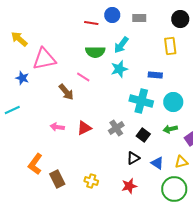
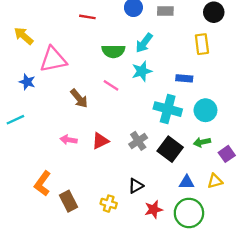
red line: (91, 23) -> (87, 17), moved
pink line: (83, 77) -> (111, 85), moved
black square: (143, 135) -> (170, 149), size x1.5
black triangle: (133, 158) -> (136, 186), moved
blue triangle: (157, 163) -> (187, 182), turned -32
green circle: (174, 189) -> (189, 213), moved

